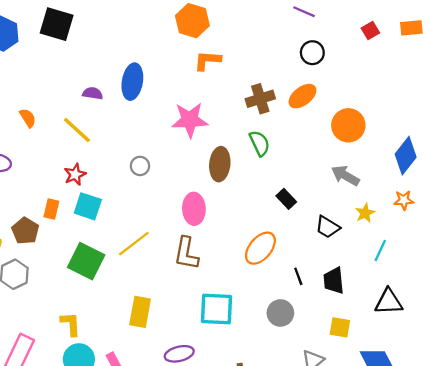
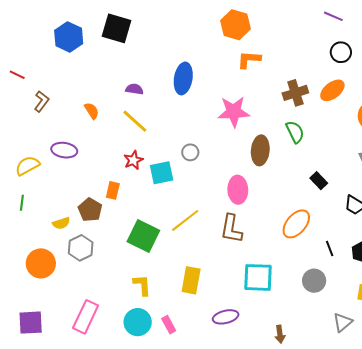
purple semicircle: (93, 93) -> (134, 89), moved
cyan square: (88, 206) -> (162, 173), moved, turned -30
yellow L-shape: (71, 324) -> (142, 285), moved

